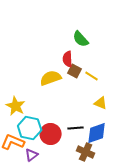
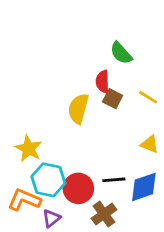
yellow line: (92, 76) -> (148, 97), moved
yellow semicircle: (51, 78) -> (78, 109), turned -55
brown cross: (86, 152) -> (104, 214), moved, turned 30

